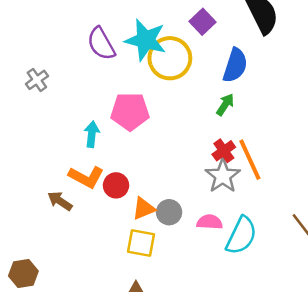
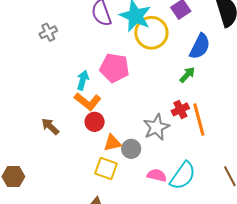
gray star: (223, 176) -> (156, 127), moved
orange L-shape: (86, 177) -> (88, 101), moved
pink semicircle: (210, 222) -> (157, 175), moved

